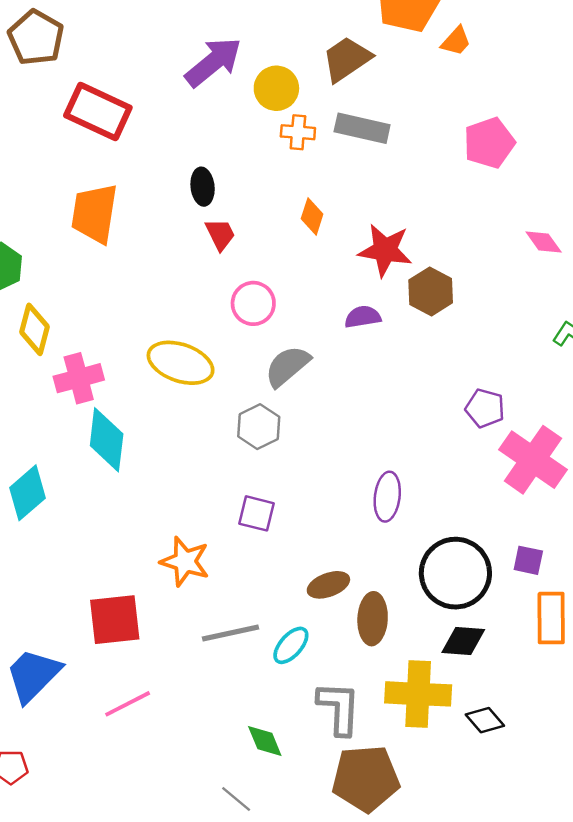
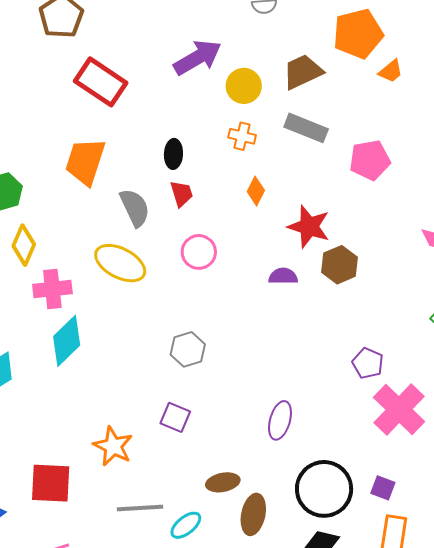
orange cross: (298, 132) -> (242, 136), moved
pink pentagon: (489, 143) -> (370, 160), moved
yellow ellipse: (181, 363) -> (120, 263), moved
gray semicircle: (287, 366) -> (135, 208), moved, turned 96
cyan diamond: (107, 440) -> (67, 341), turned 30

